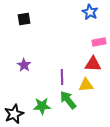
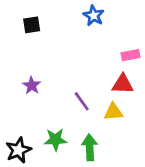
blue star: (90, 12) -> (94, 16), moved
purple line: (62, 77) -> (82, 101), turned -35
green arrow: (68, 100) -> (90, 147), moved, turned 36

